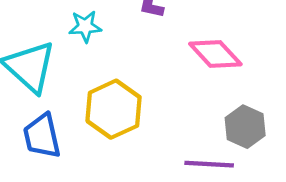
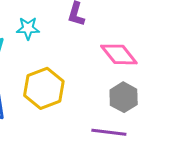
gray hexagon: (245, 127) -> (124, 97), moved

